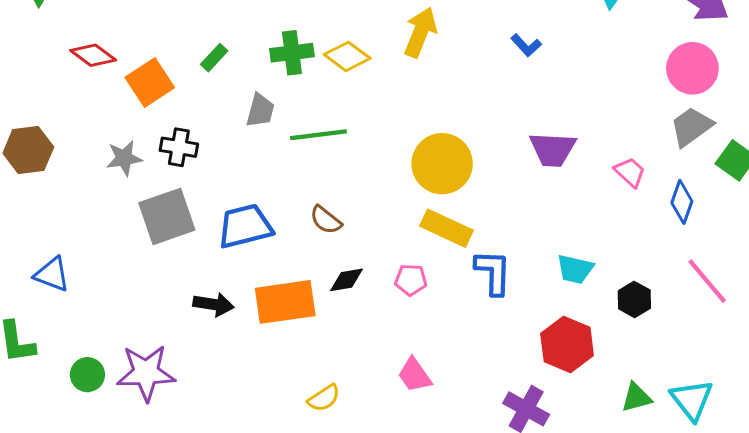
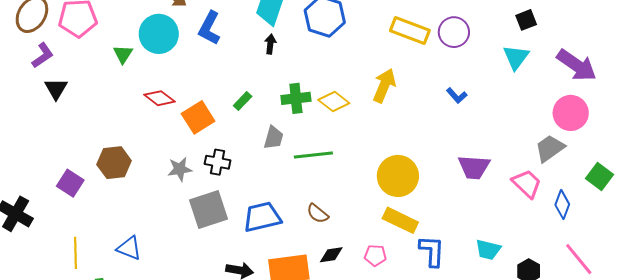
gray trapezoid: (691, 127) -> (550, 148), moved
pink trapezoid: (630, 172) -> (527, 184), size x1.4

